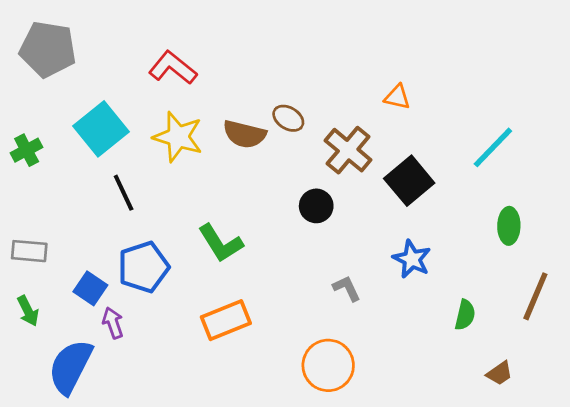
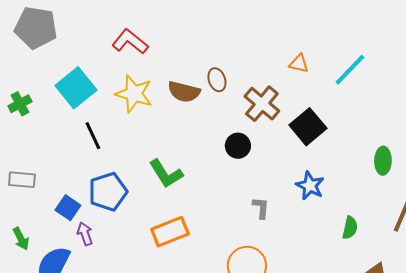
brown ellipse: (288, 118) -> (217, 80), turned 40
cyan line: (493, 147) -> (350, 70), moved
gray L-shape: (347, 288) -> (261, 208), turned 30
green arrow: (28, 311) -> (21, 239), moved

